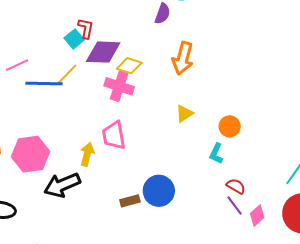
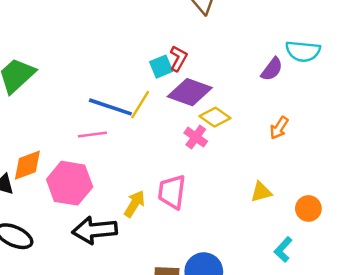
orange arrow: (183, 58) -> (279, 128), size x0.6
pink line: (17, 65) -> (92, 134), moved
yellow line: (67, 74) -> (140, 105), turned -30
pink cross: (119, 86) -> (196, 137), size x0.7
orange circle: (230, 126) -> (308, 208), moved

